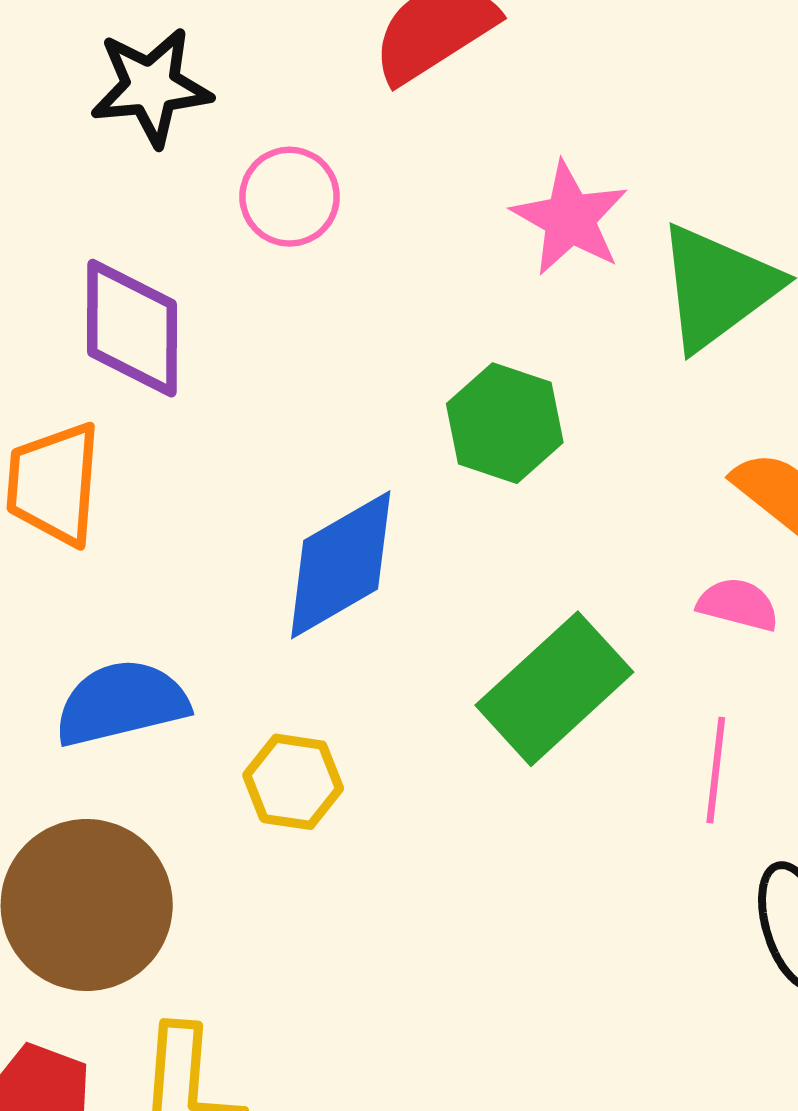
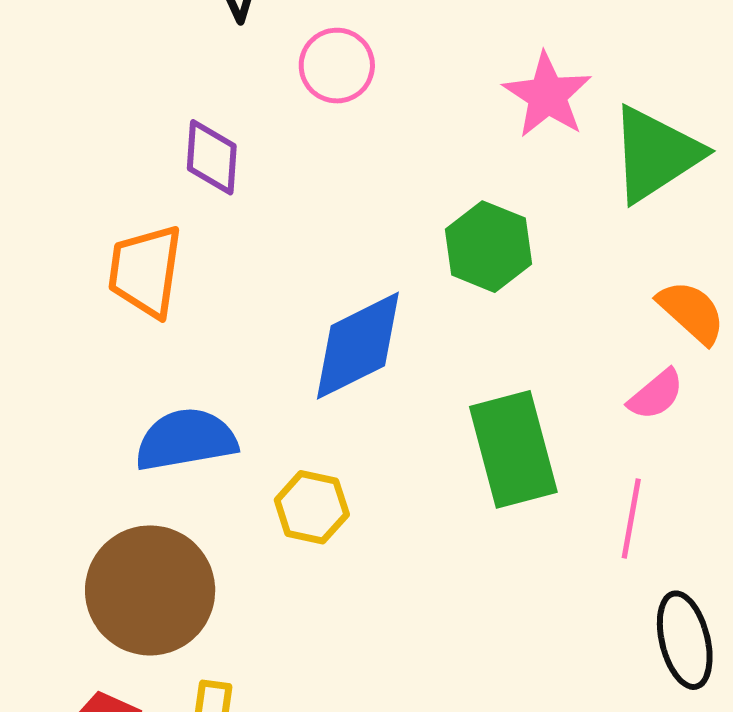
purple diamond: (132, 328) -> (212, 157), size x0.7
pink semicircle: (738, 604) -> (656, 395), turned 122
green rectangle: (554, 689) -> (513, 449), turned -66

